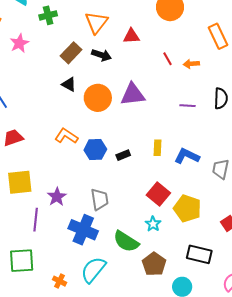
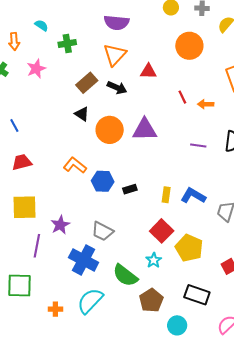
yellow rectangle: (158, 148) -> (166, 195), moved
gray trapezoid: (100, 199) -> (102, 231), turned 120
orange cross: (59, 281) -> (55, 309), turned -32

